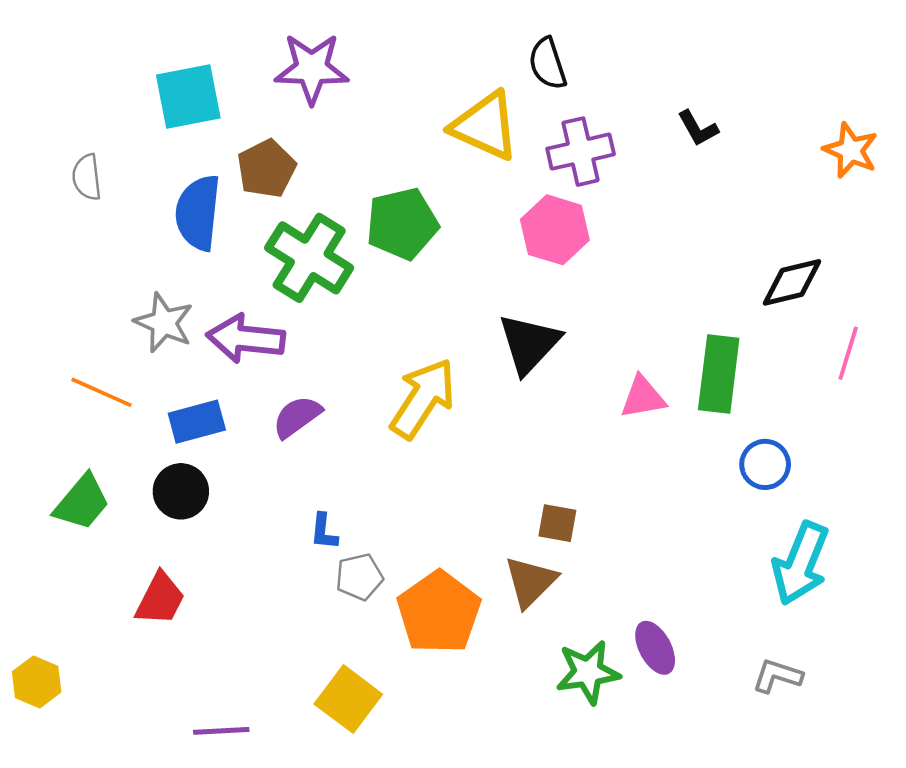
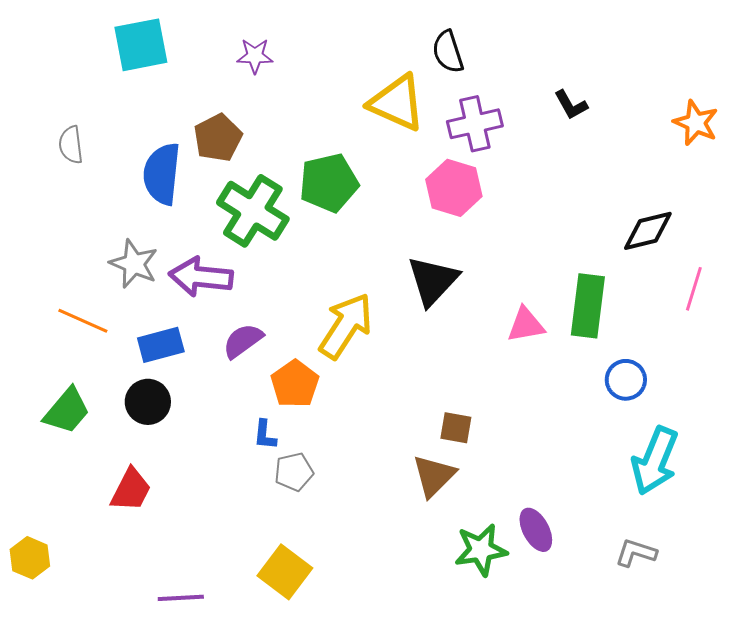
purple star: (312, 68) -> (255, 56), size x0.6
cyan square: (188, 97) -> (141, 45), moved
orange pentagon: (439, 612) -> (295, 384), moved, size x0.7

